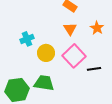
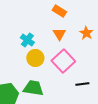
cyan cross: (27, 39) -> (27, 40), moved, turned -32
black line: (94, 69) -> (82, 84), moved

